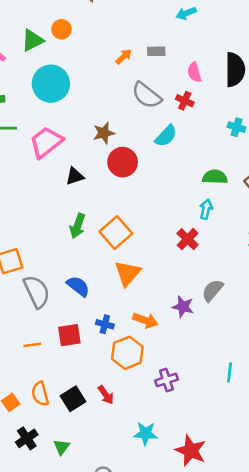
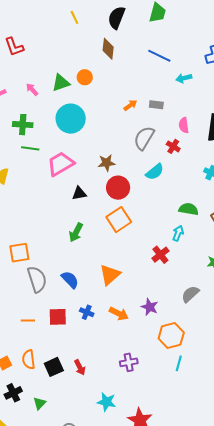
gray semicircle: (147, 95) -> (144, 138), turned 75
orange square: (116, 233) -> (119, 220), moved
gray semicircle: (213, 290) -> (190, 294), moved
orange hexagon: (127, 353) -> (171, 335), moved

